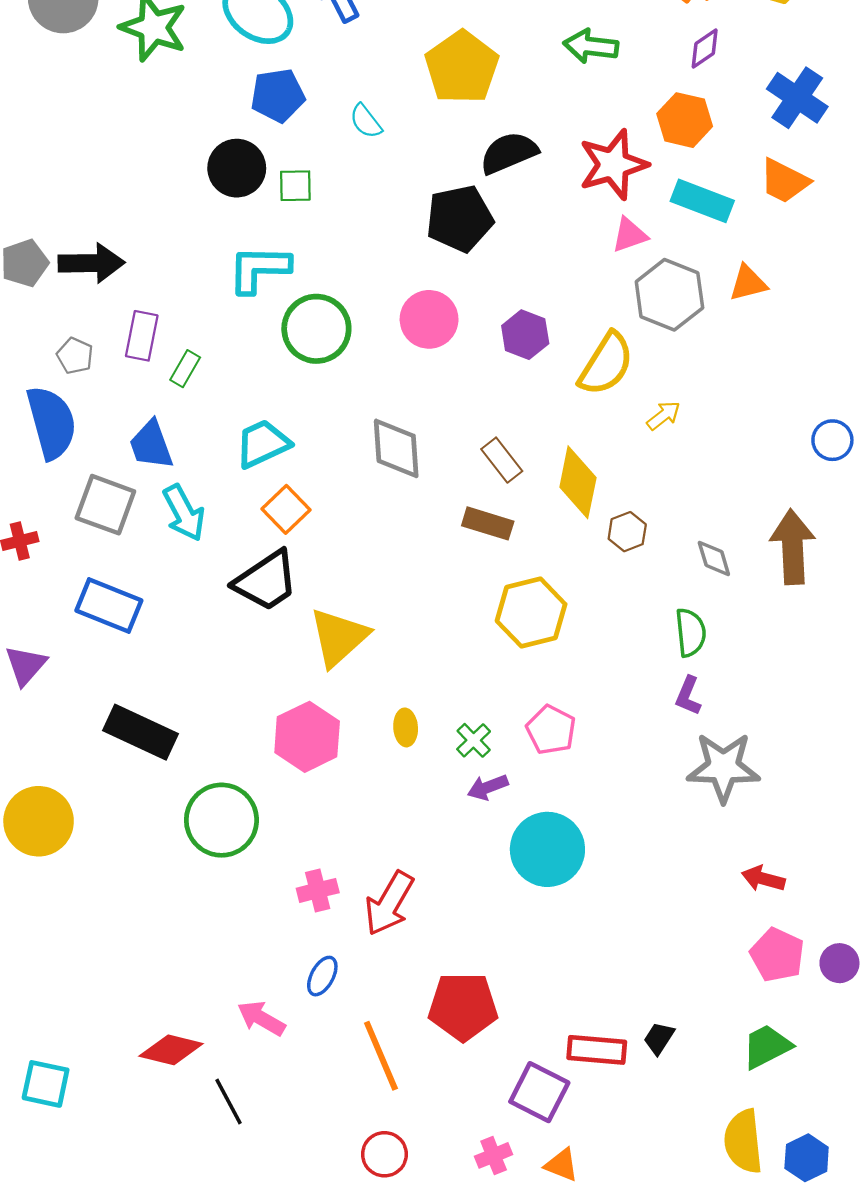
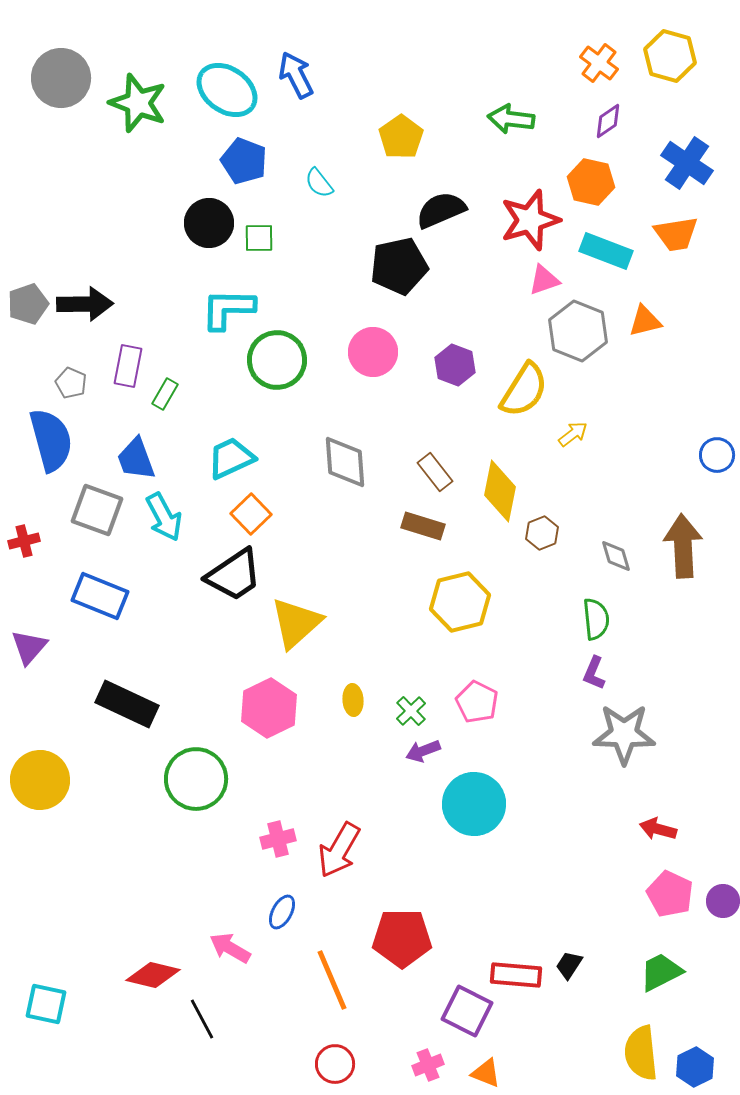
yellow pentagon: (462, 67) -> (401, 137), size x0.7
blue pentagon: (278, 95) -> (244, 161), turned 30
orange trapezoid: (784, 181) -> (676, 234), turned -36

